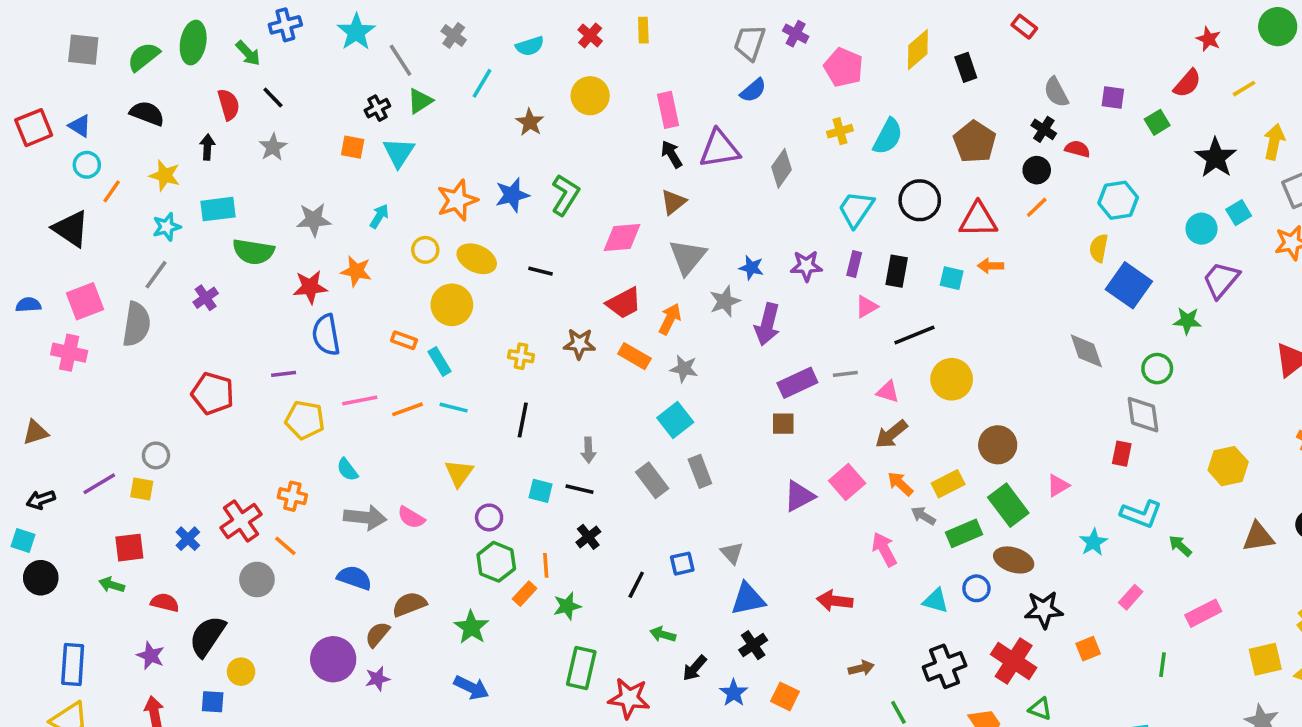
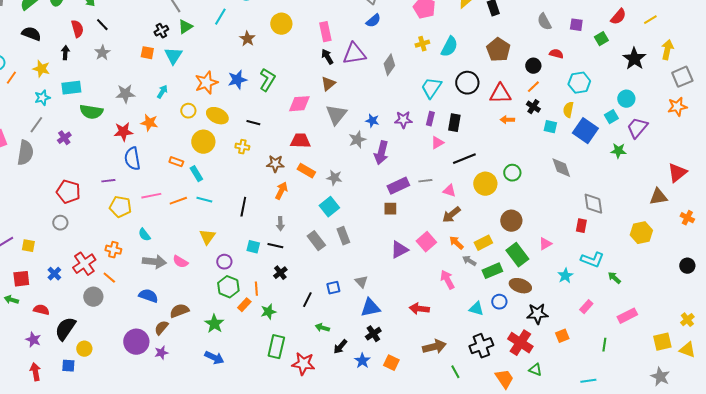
black cross: (1044, 129) -> (533, 107), moved
cyan square: (1239, 213) -> (611, 117), moved
cyan square: (952, 278) -> (550, 127), moved
red trapezoid: (624, 303) -> (300, 141), turned -150
orange arrow: (670, 319) -> (281, 191), moved
yellow cross: (521, 356) -> (242, 147), moved
green circle: (1157, 369) -> (512, 173), moved
gray circle: (156, 455) -> (60, 223), moved
brown triangle: (1258, 537) -> (658, 197), moved
brown arrow: (861, 668) -> (434, 347), size x1.6

